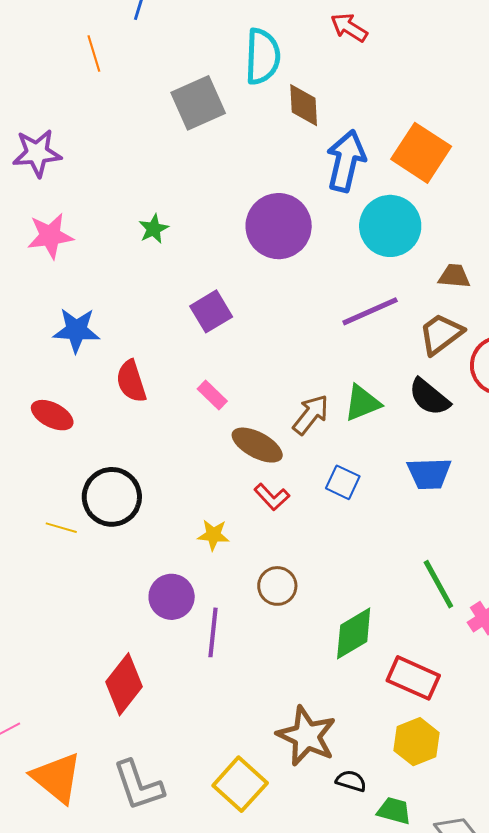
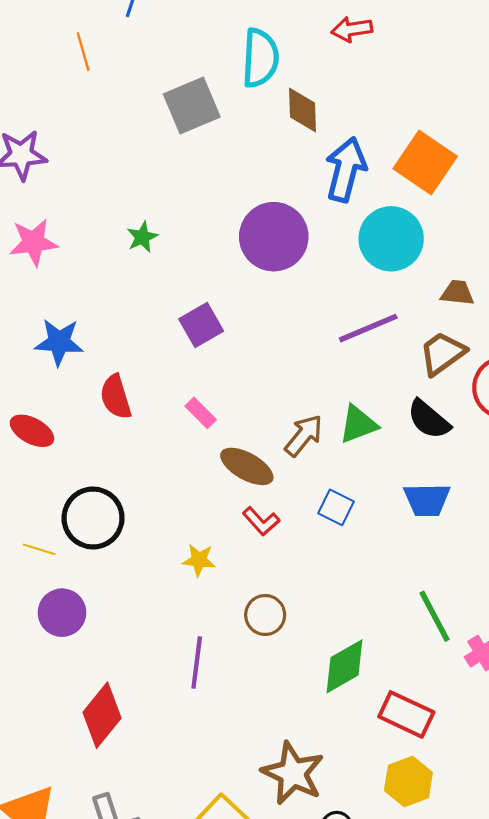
red arrow: (349, 27) -> (352, 29), turned -42
purple circle: (172, 597) -> (62, 613), moved

